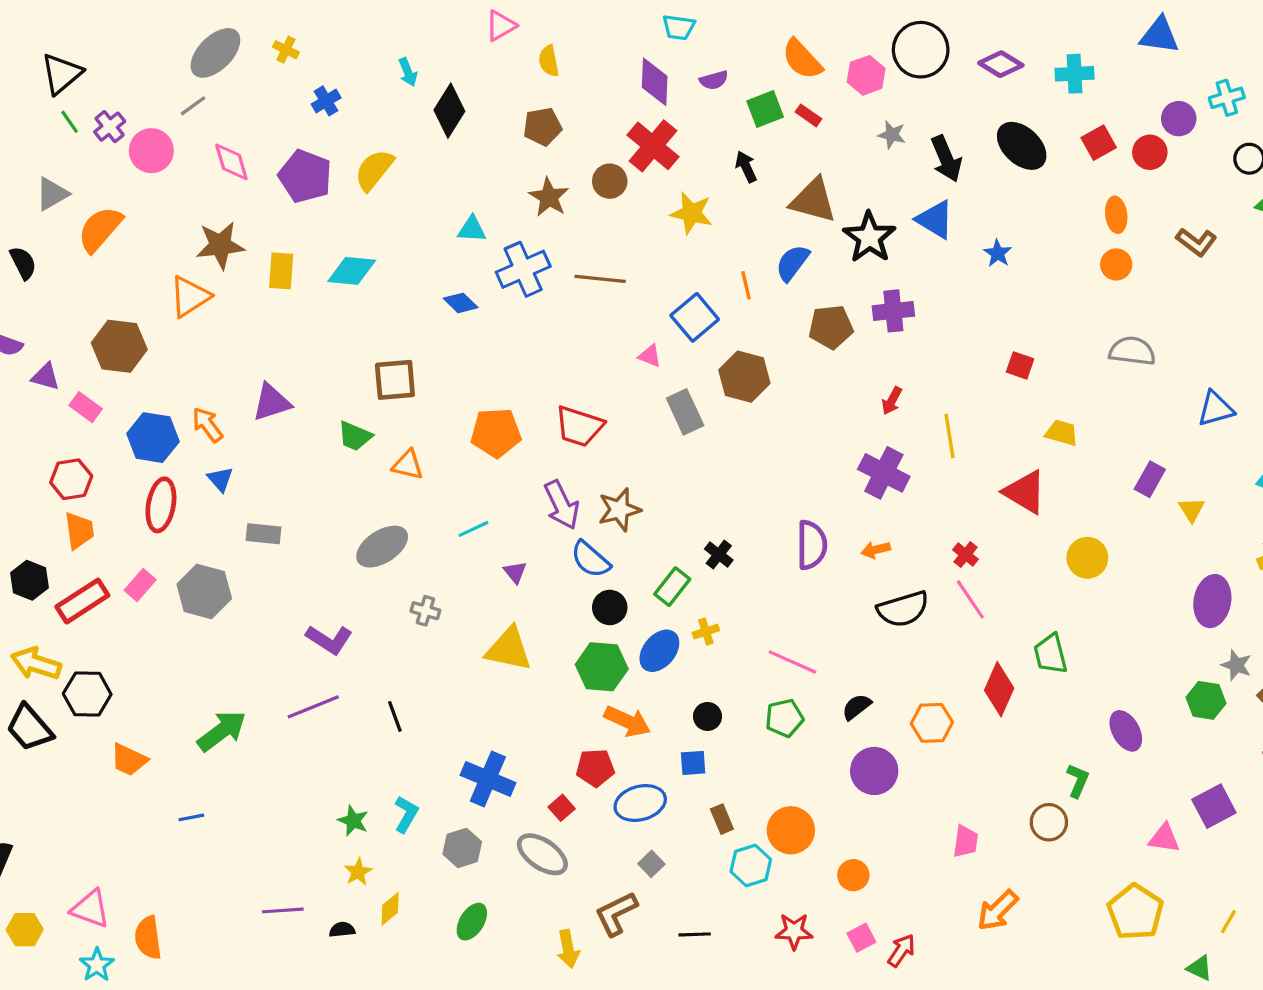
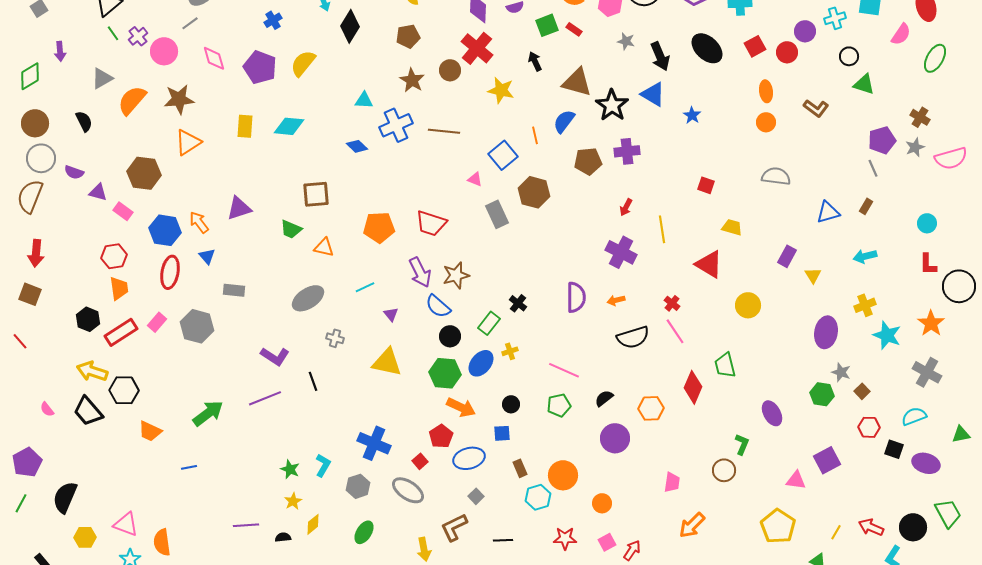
brown star: (220, 245) -> (179, 99), moved
black line: (395, 716) -> (313, 381), moved
red pentagon: (595, 768) -> (441, 436), turned -30

